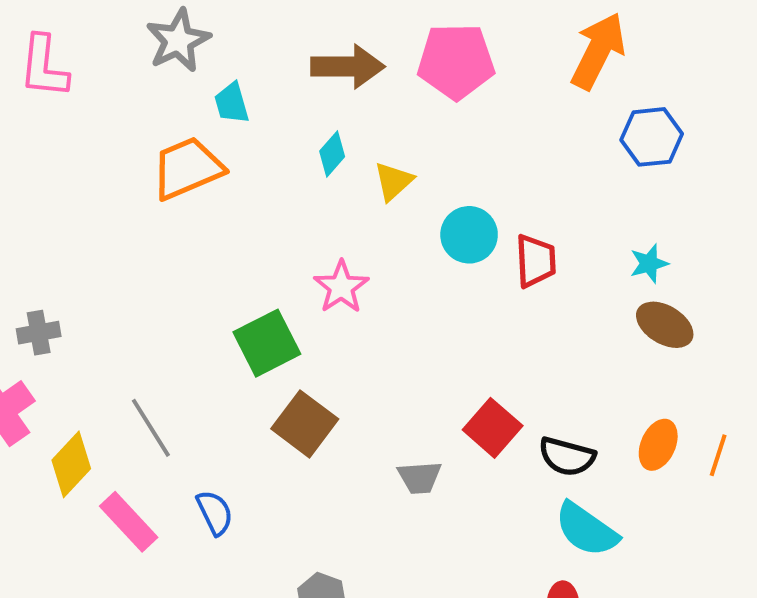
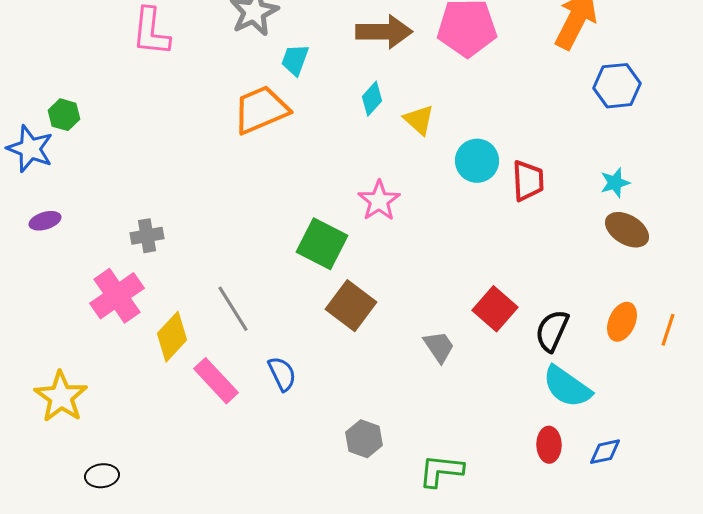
cyan trapezoid: (232, 103) -> (295, 60), turned 36
yellow triangle: (393, 181) -> (419, 120), turned -36
green square: (267, 343) -> (322, 244), turned -36
black semicircle: (567, 457) -> (552, 331), turned 99
gray trapezoid: (419, 477) -> (439, 347), turned -120

